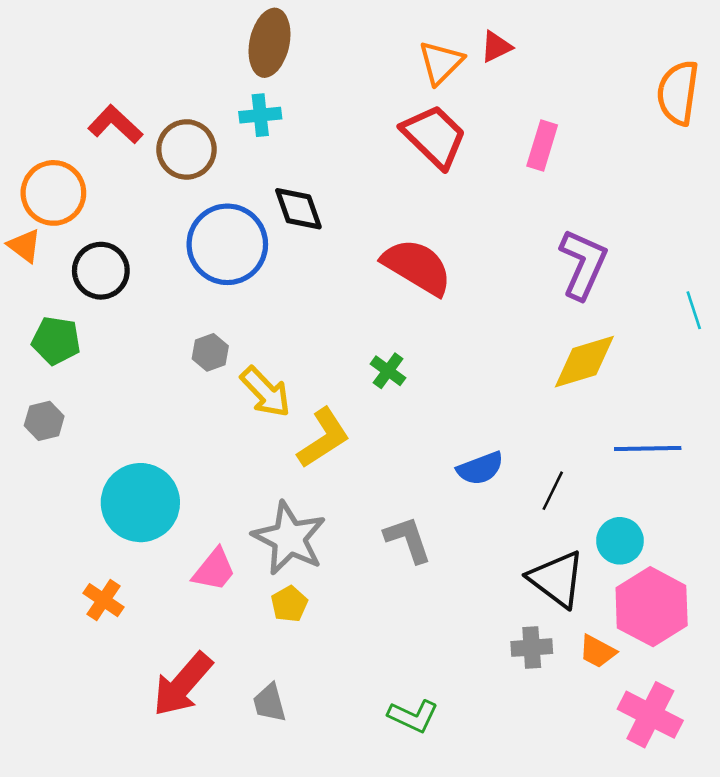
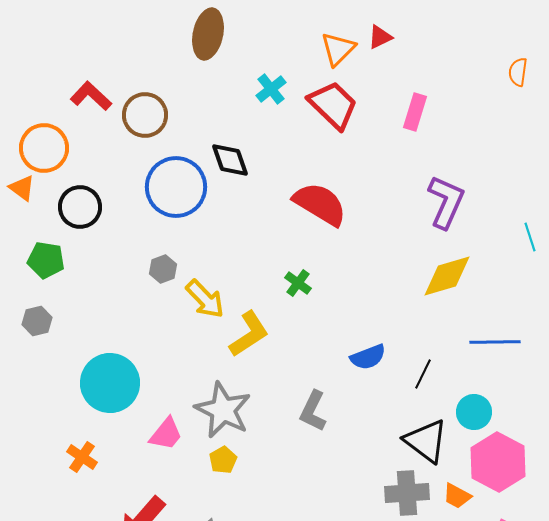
orange semicircle: (678, 93) -> (518, 72), size x0.6
cyan cross: (260, 115) -> (271, 89), moved, turned -32
gray L-shape: (408, 539) -> (313, 411), turned -135
gray cross: (532, 648) -> (407, 493), size x1.4

